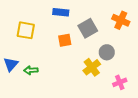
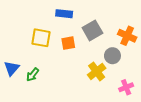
orange cross: (121, 20) -> (127, 36), moved
yellow square: (26, 30) -> (41, 38), moved
green arrow: (31, 70) -> (33, 75), turned -48

